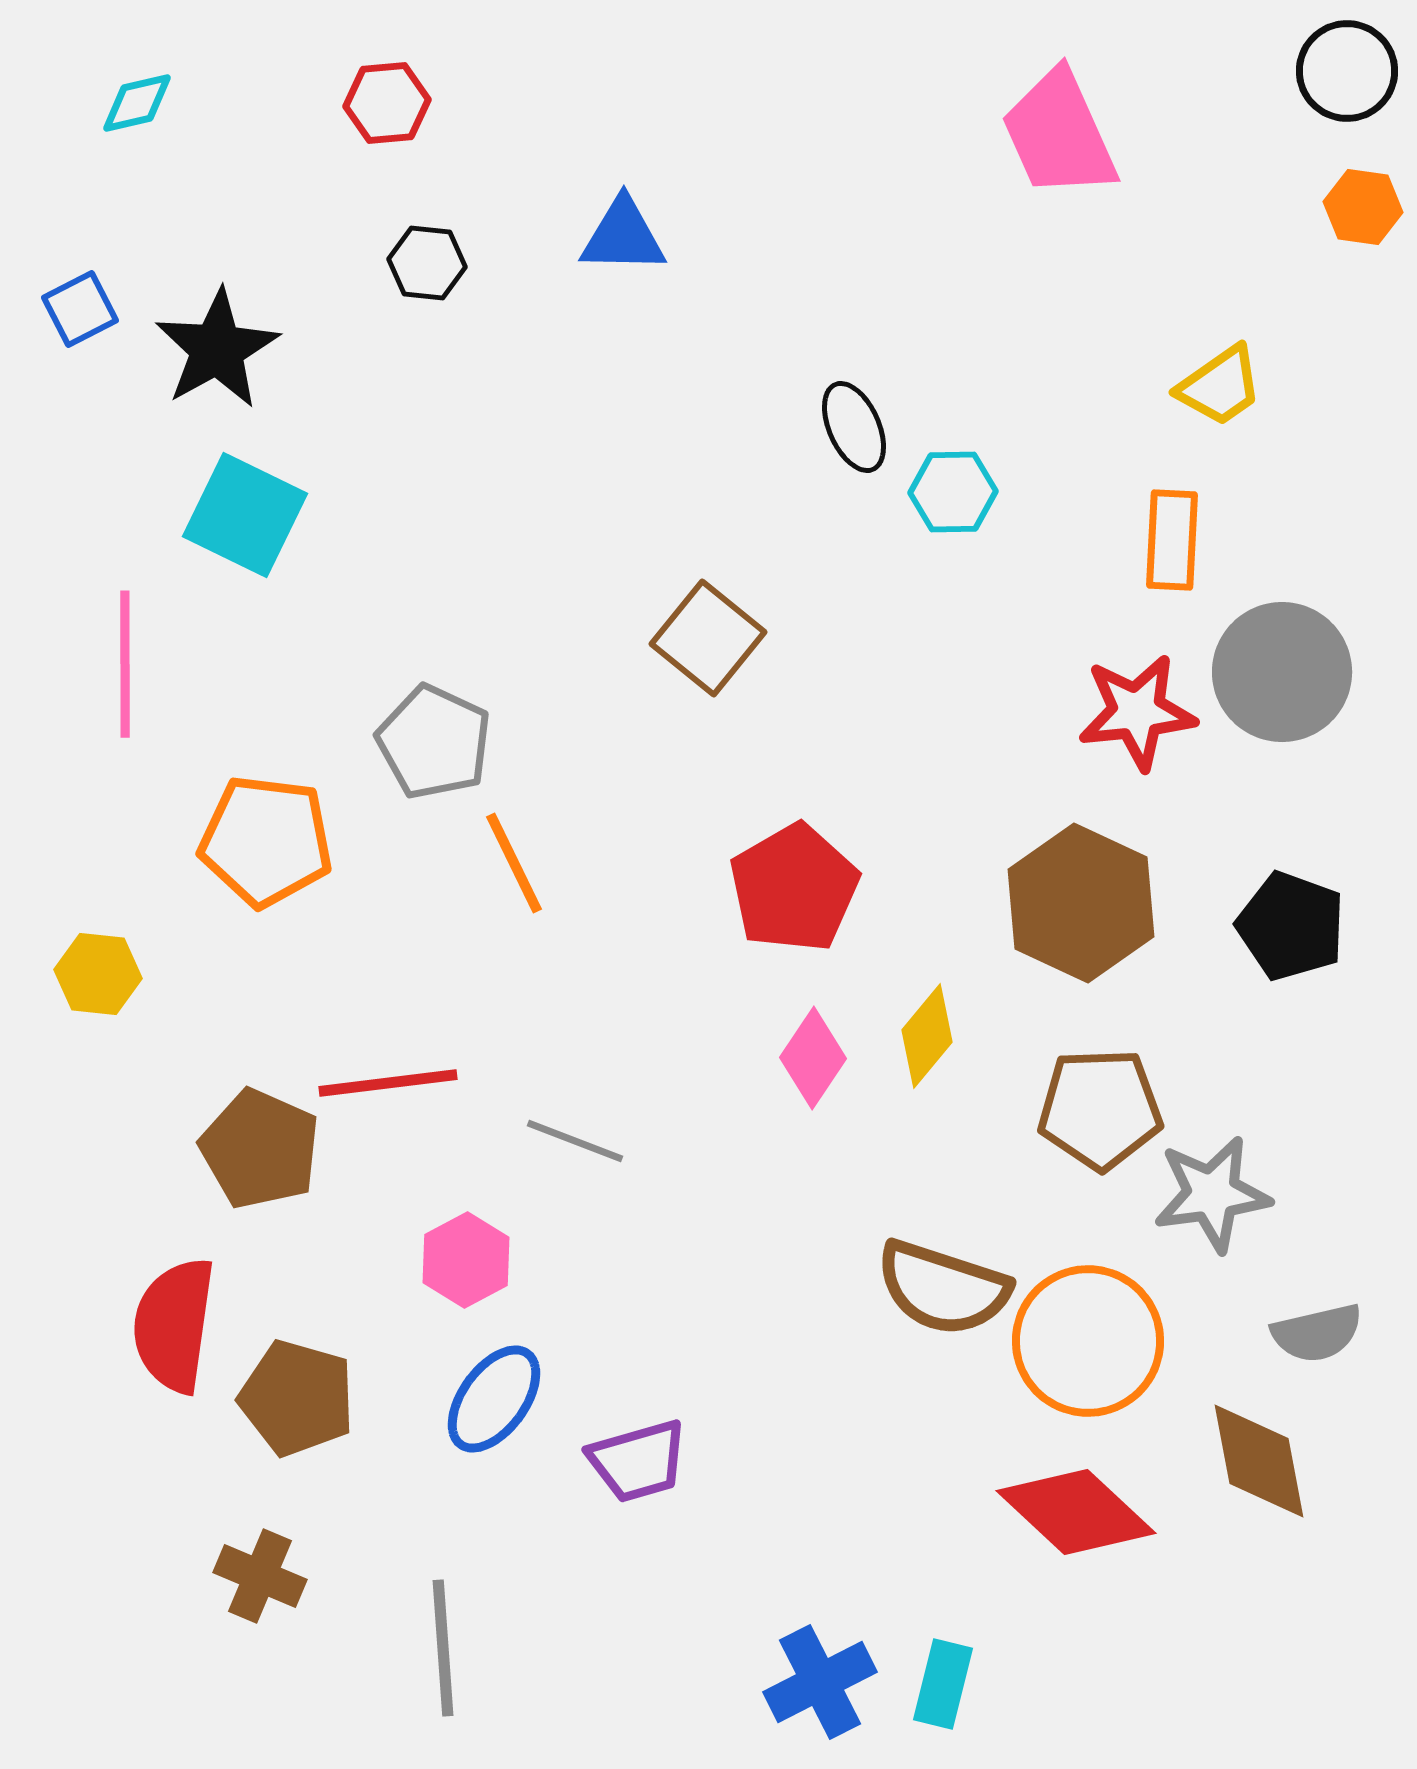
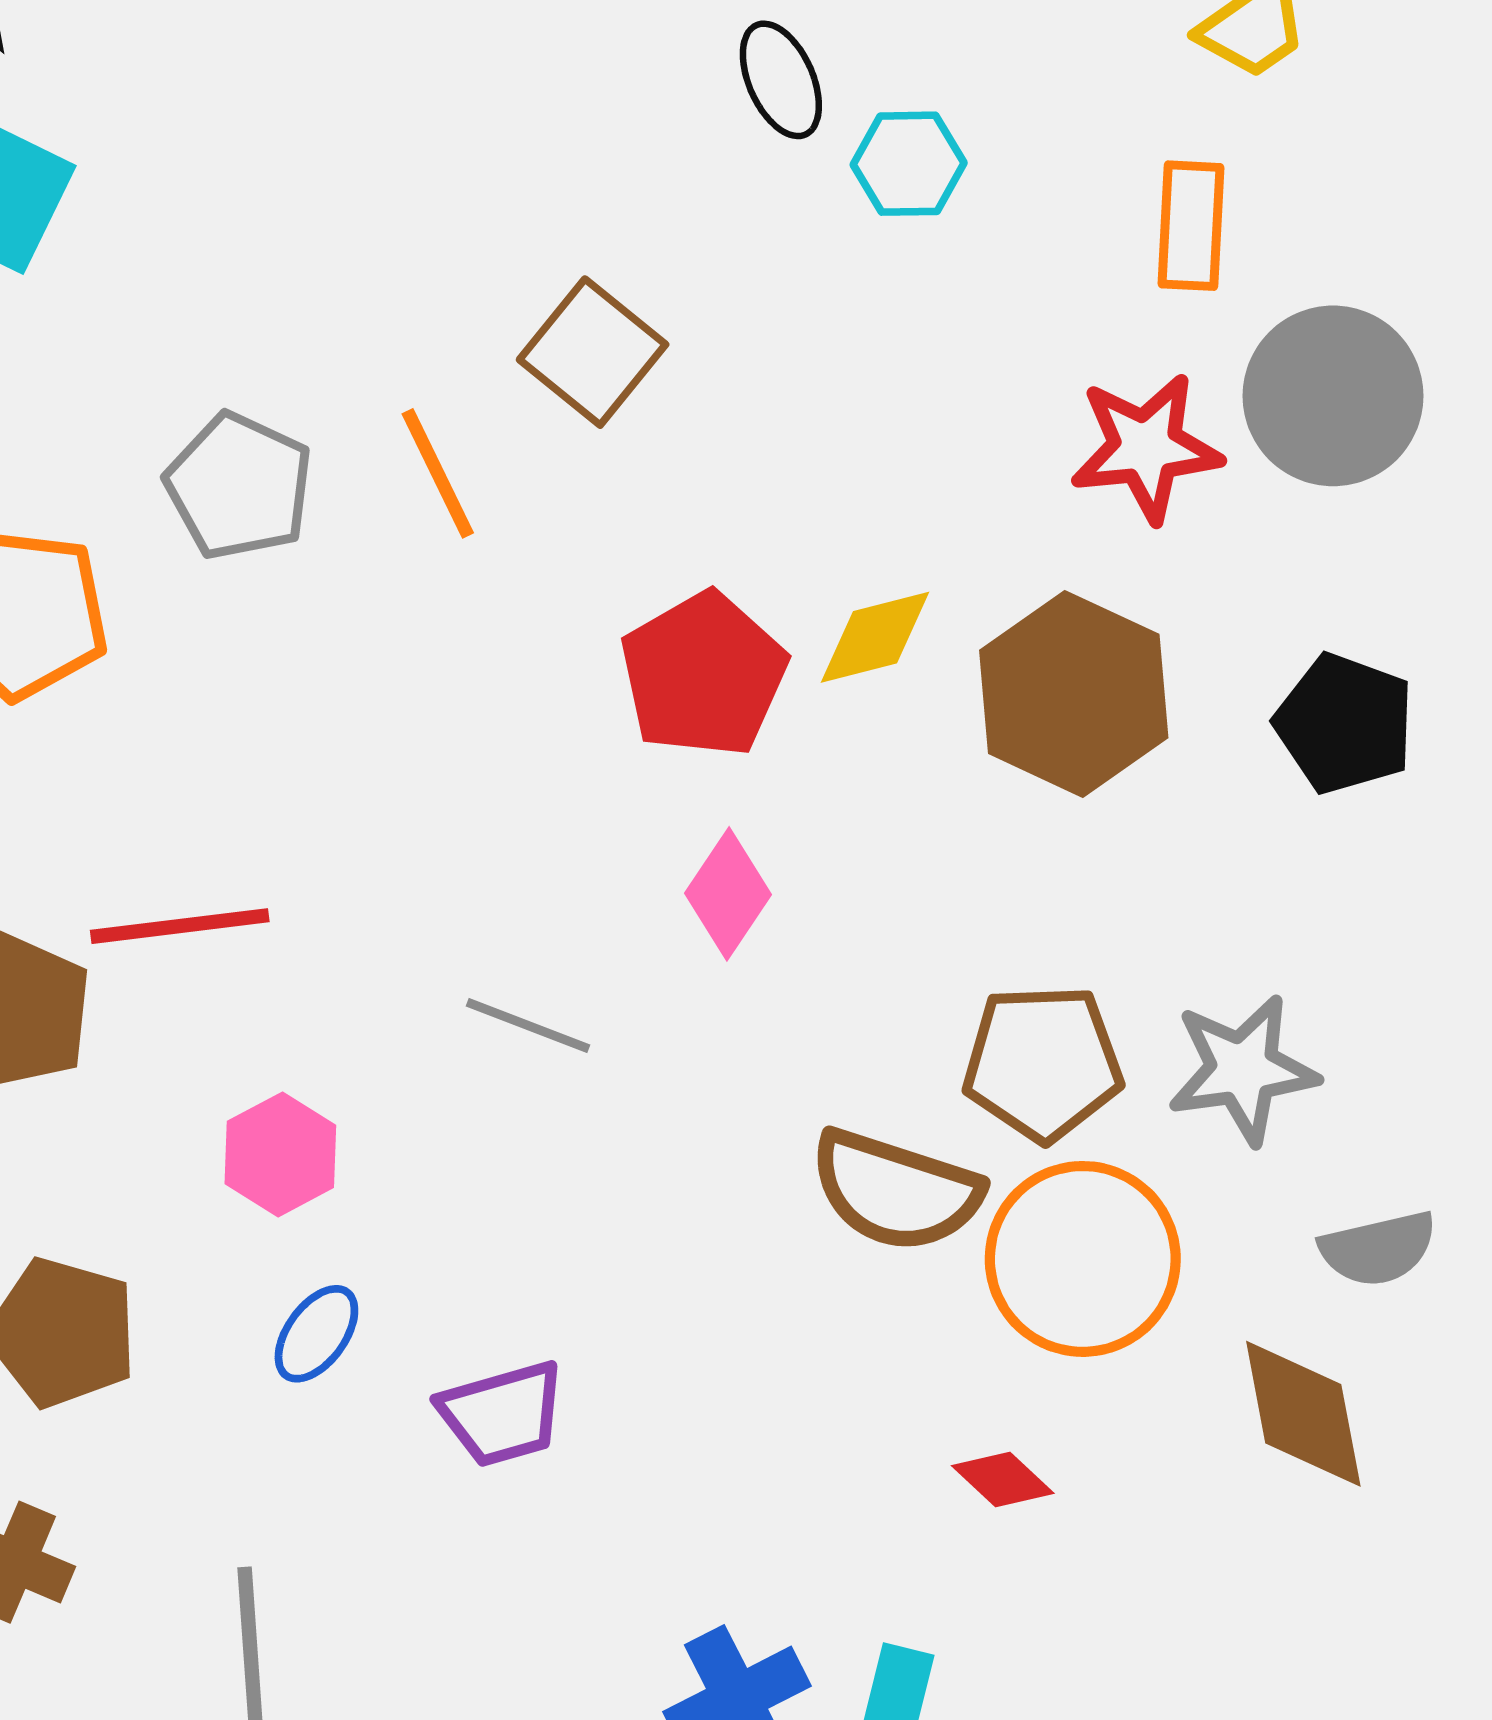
orange line: (514, 863) -> (438, 473), moved
yellow diamond: (927, 1036) -> (875, 637), moved, turned 36
brown pentagon: (1100, 1109) -> (1043, 1063), moved
gray line: (575, 1141) -> (528, 1025), moved
blue ellipse: (494, 1399) -> (316, 1334), size x0.7
red diamond: (1076, 1512) -> (1003, 1480), moved, size x0.5

